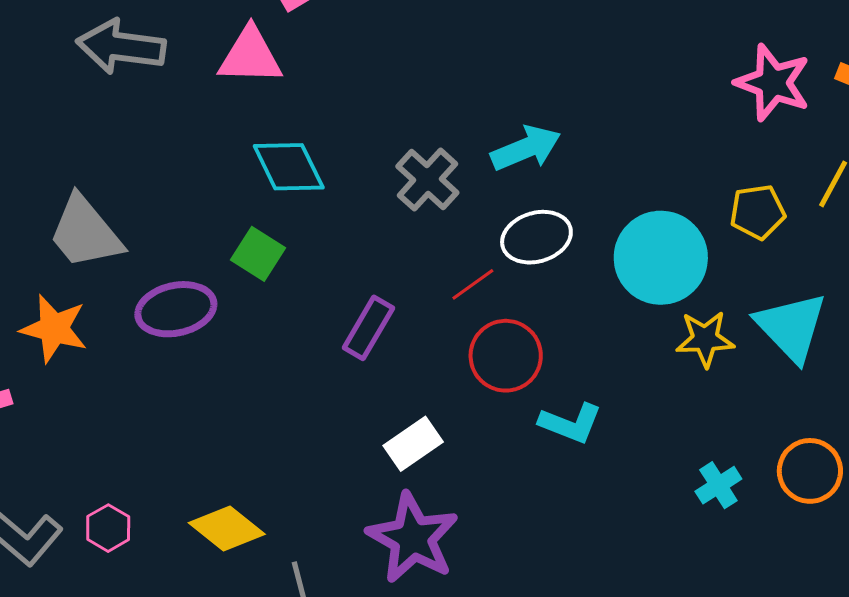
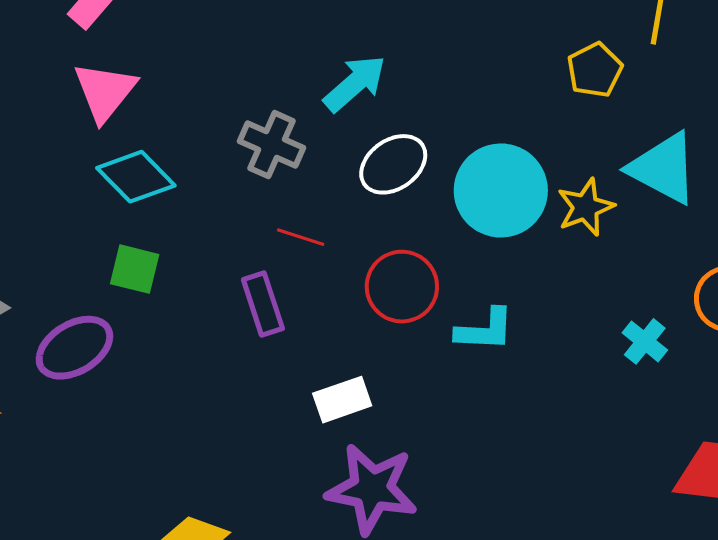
pink triangle: (250, 56) -> (105, 92), moved, turned -34
cyan circle: (661, 258) -> (501, 190), moved
red line: (473, 284) -> (301, 237), moved, turned 72
purple rectangle: (368, 328) -> (263, 304), turned -30
white rectangle: (413, 444) -> (342, 400), turned 34

